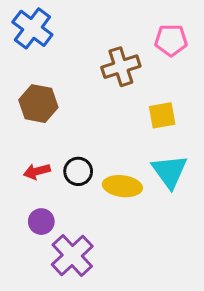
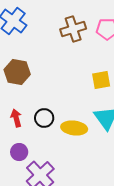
brown cross: (121, 67) -> (73, 29), moved
red arrow: (37, 171) -> (16, 118), turned 90

